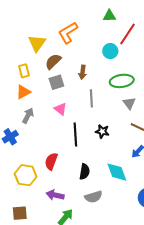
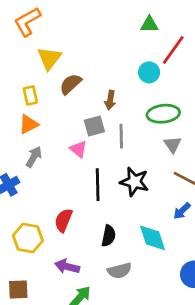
orange L-shape: (68, 33) -> (27, 22), moved
gray square: (56, 82) -> (94, 126), moved
black star: (102, 131) -> (134, 182), size x1.5

